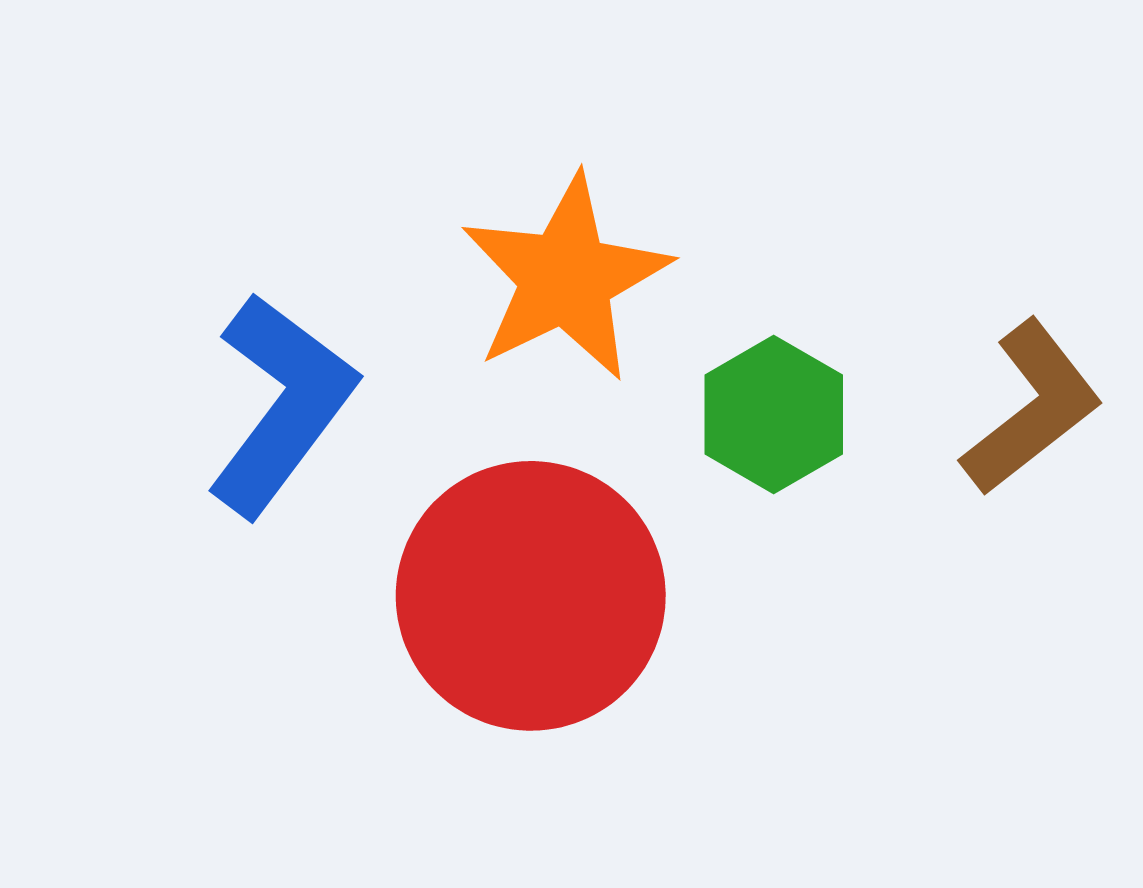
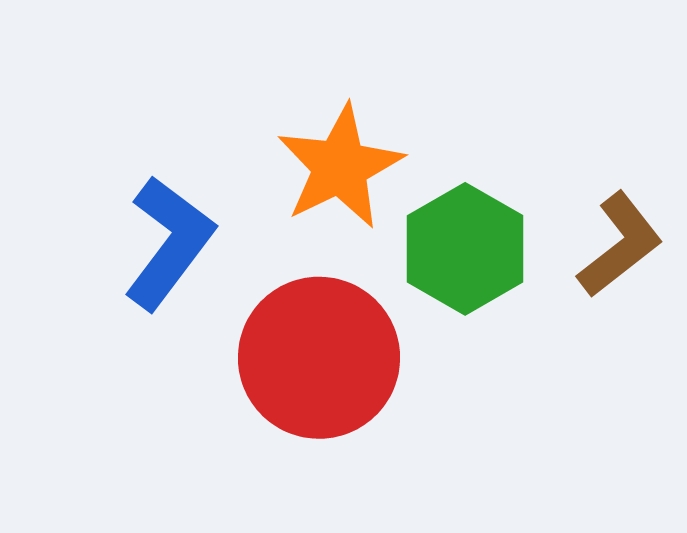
green hexagon: (774, 414) -> (465, 249), size x1.4

